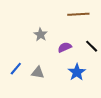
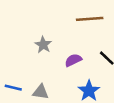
blue line: (16, 69) -> (13, 88), turned 64

